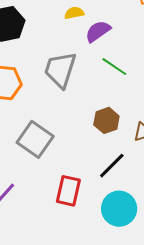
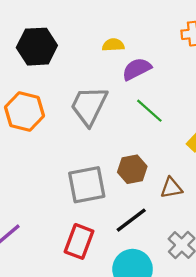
gray square: (35, 139) -> (87, 185), moved, turned 36

